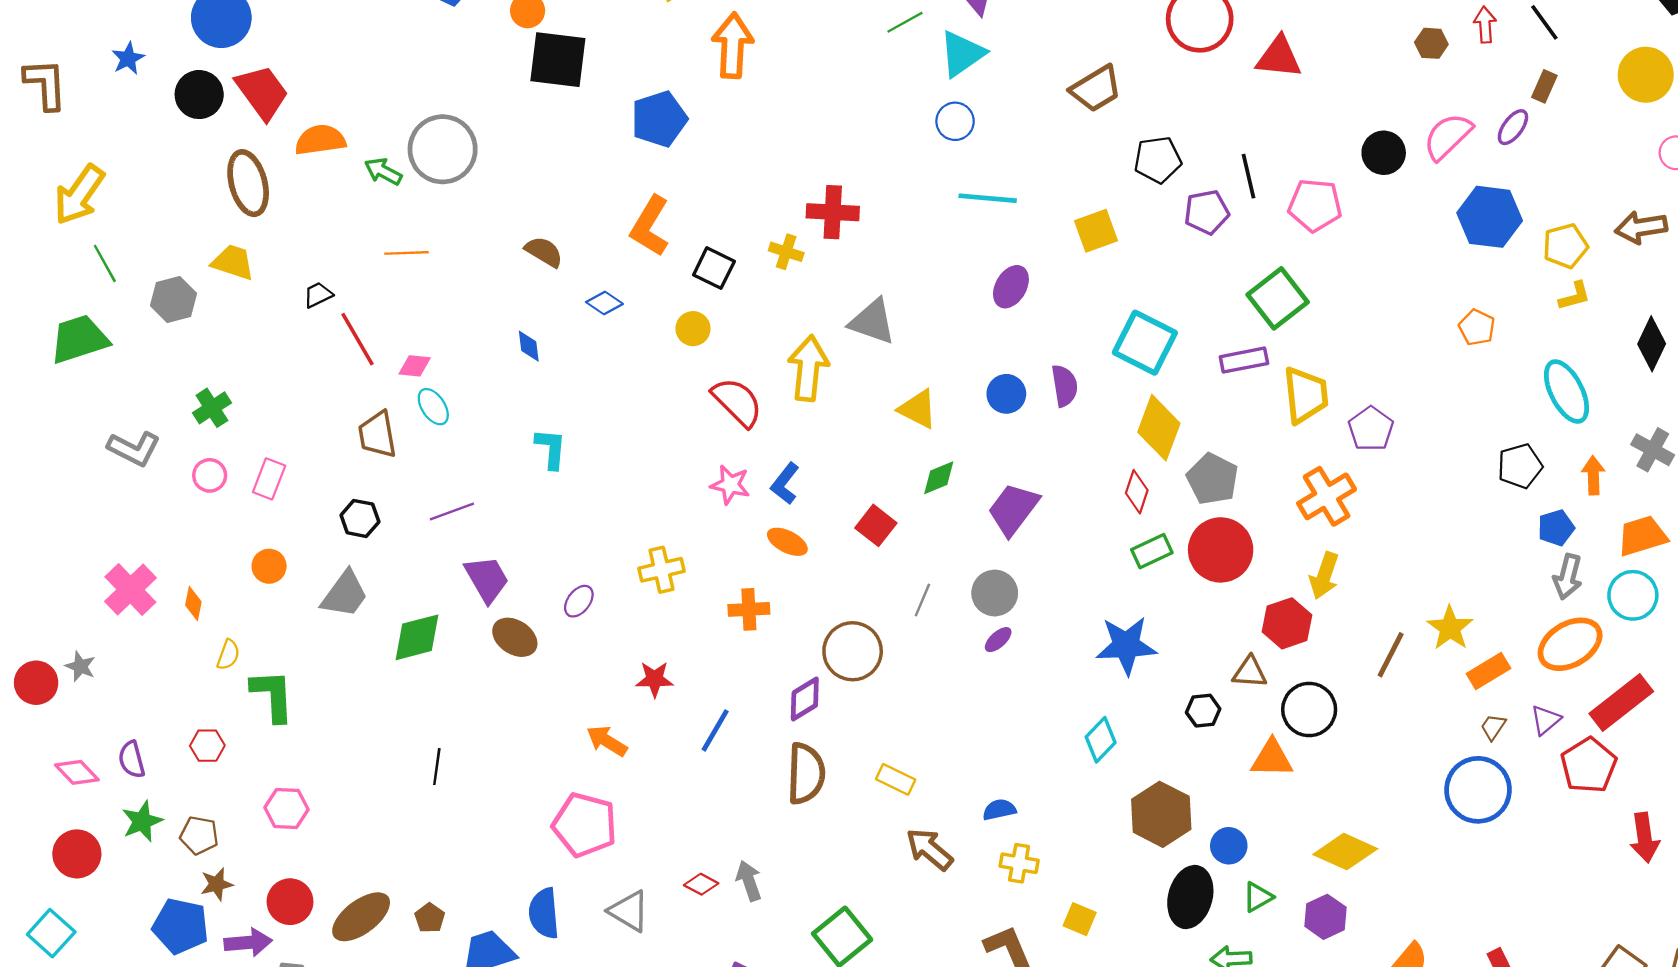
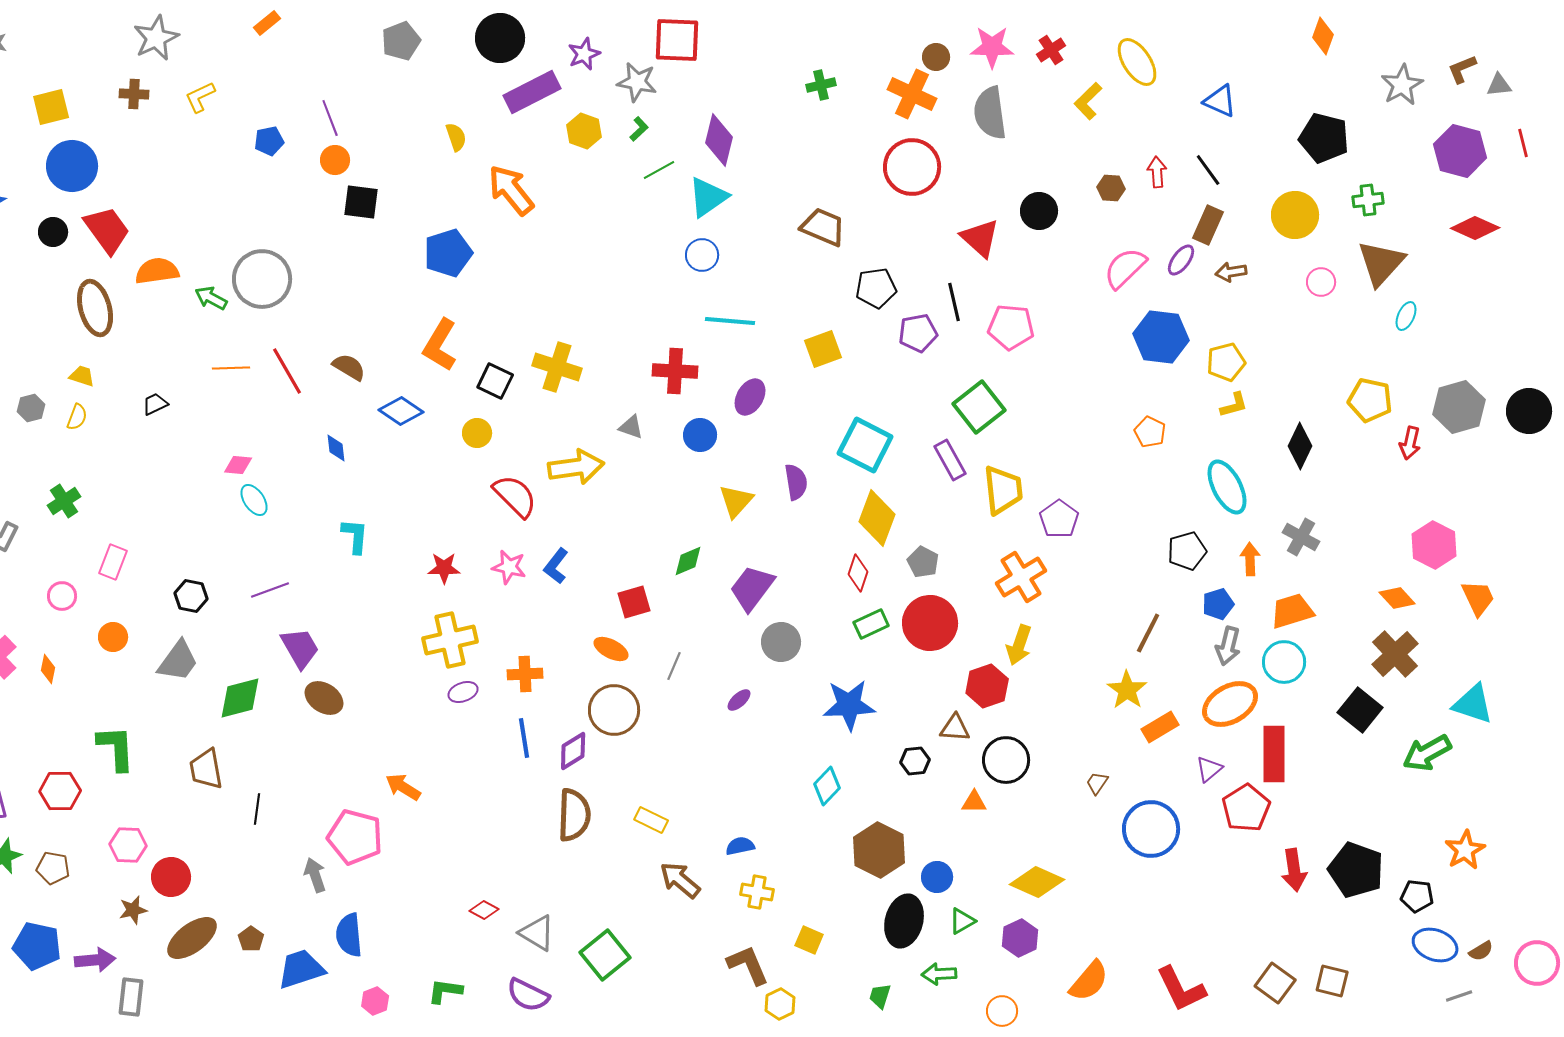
orange arrow: (733, 46) -> (511, 190), turned -42
red triangle: (1279, 57) -> (980, 238), moved, turned 36
black square: (558, 60) -> (361, 202), size x0.7
brown rectangle: (1544, 86) -> (1208, 225), size x1.4
brown trapezoid: (1096, 89) -> (823, 227), turned -126
black circle: (199, 95) -> (53, 232), size x0.7
black circle: (1384, 153) -> (1039, 211), moved
red cross: (833, 212) -> (675, 371), moved
brown arrow: (1641, 227) -> (1231, 272), moved, size x0.7
yellow cross: (786, 252) -> (557, 367), size x1.6
yellow trapezoid: (233, 262) -> (82, 376), size x0.7
gray hexagon: (174, 300) -> (31, 408), size x0.7
blue diamond: (604, 303) -> (401, 411), size x1.4
gray triangle: (872, 322) -> (631, 427), size x0.6
red line: (358, 339) -> (287, 371), moved
purple rectangle: (1244, 360) -> (950, 460), turned 72
yellow arrow: (808, 368) -> (576, 467), turned 76
blue circle: (1006, 394) -> (700, 435), moved
yellow triangle: (918, 409) -> (736, 501), moved, turned 45
brown trapezoid: (377, 435) -> (206, 769), moved
pink circle: (210, 475) -> (62, 596), moved
gray pentagon: (1212, 479) -> (923, 562), size x0.7
red square: (876, 525) -> (634, 602), turned 36
orange ellipse: (787, 542) -> (611, 649), moved
yellow cross: (662, 570) -> (450, 640), size x1.4
gray circle: (995, 593) -> (781, 642), moved
purple ellipse: (579, 601) -> (463, 692), moved, turned 32
yellow semicircle: (228, 655) -> (77, 417), moved
brown line: (1391, 655) -> (1148, 633), moved
red star: (655, 679) -> (444, 568), moved
red rectangle: (1621, 702) -> (1274, 754), turned -52
brown trapezoid: (1493, 727) -> (1097, 783), moved
blue line: (715, 730) -> (524, 738), moved, turned -39
red hexagon: (207, 746) -> (60, 791), size x1.4
orange triangle: (1272, 758) -> (974, 802), size x0.7
pink pentagon: (585, 825) -> (355, 837), moved
gray arrow: (749, 881) -> (315, 875), moved
brown star: (217, 884) -> (133, 910), moved
red circle: (290, 902) -> (171, 877), moved
gray triangle: (629, 911) -> (537, 933), moved

